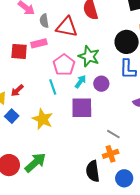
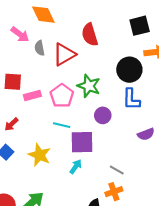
red triangle: (67, 27) -> (64, 54), turned -40
pink rectangle: (39, 43) -> (32, 95), moved
cyan arrow: (80, 82) -> (76, 167), moved
cyan line: (53, 87) -> (62, 125), moved, turned -56

